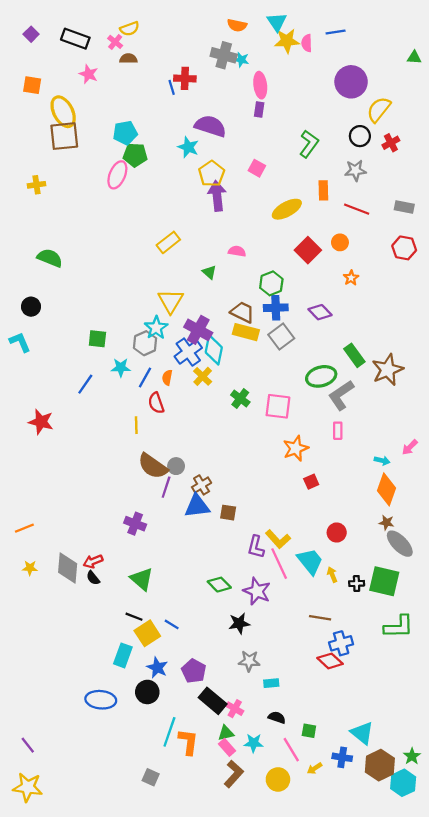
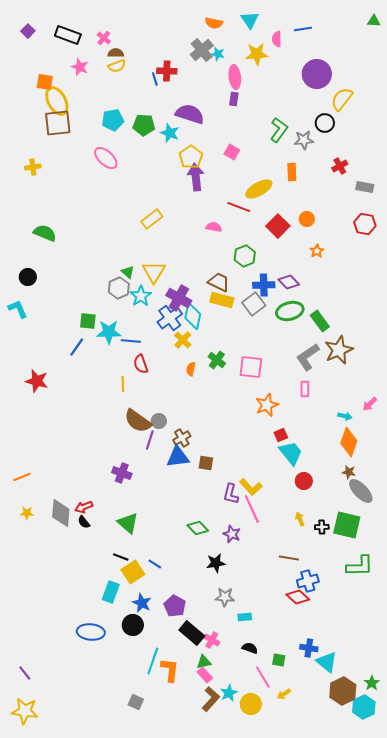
yellow semicircle: (130, 29) -> (117, 66), moved
yellow star: (287, 41) -> (257, 54), moved
gray cross: (224, 55) -> (202, 50), turned 35
green triangle: (414, 57) -> (374, 21), moved
orange square: (32, 85) -> (45, 82), moved
red cross: (391, 143) -> (340, 166), moved
green pentagon: (135, 155) -> (144, 125), moved
gray star: (355, 170) -> (304, 140), moved
pink ellipse: (117, 175) -> (106, 158), turned -70
red line: (357, 209) -> (239, 207), moved
green triangle: (209, 272) -> (128, 272), moved
blue cross: (276, 308) -> (264, 285), moved
green square: (97, 339) -> (88, 321), moved
gray hexagon: (145, 343) -> (119, 288), moved
cyan star: (121, 368) -> (109, 332), size x1.4
brown star: (388, 370) -> (339, 350), moved
green ellipse: (321, 376) -> (290, 311), moved
blue line: (145, 377) -> (131, 341), turned 66
orange semicircle: (167, 377) -> (191, 369), moved
cyan trapezoid: (310, 561) -> (291, 453), moved
purple star: (257, 591) -> (232, 534), size x0.7
cyan star: (254, 743) -> (229, 693), moved, turned -30
blue cross: (342, 757) -> (309, 648), moved

